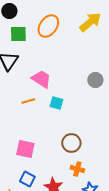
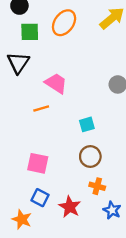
cyan square: (56, 103) -> (87, 124), moved, turned -32

